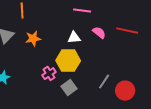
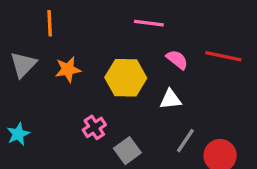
white triangle: (74, 38) -> (170, 99), moved
yellow hexagon: (68, 61) -> (126, 78), moved

